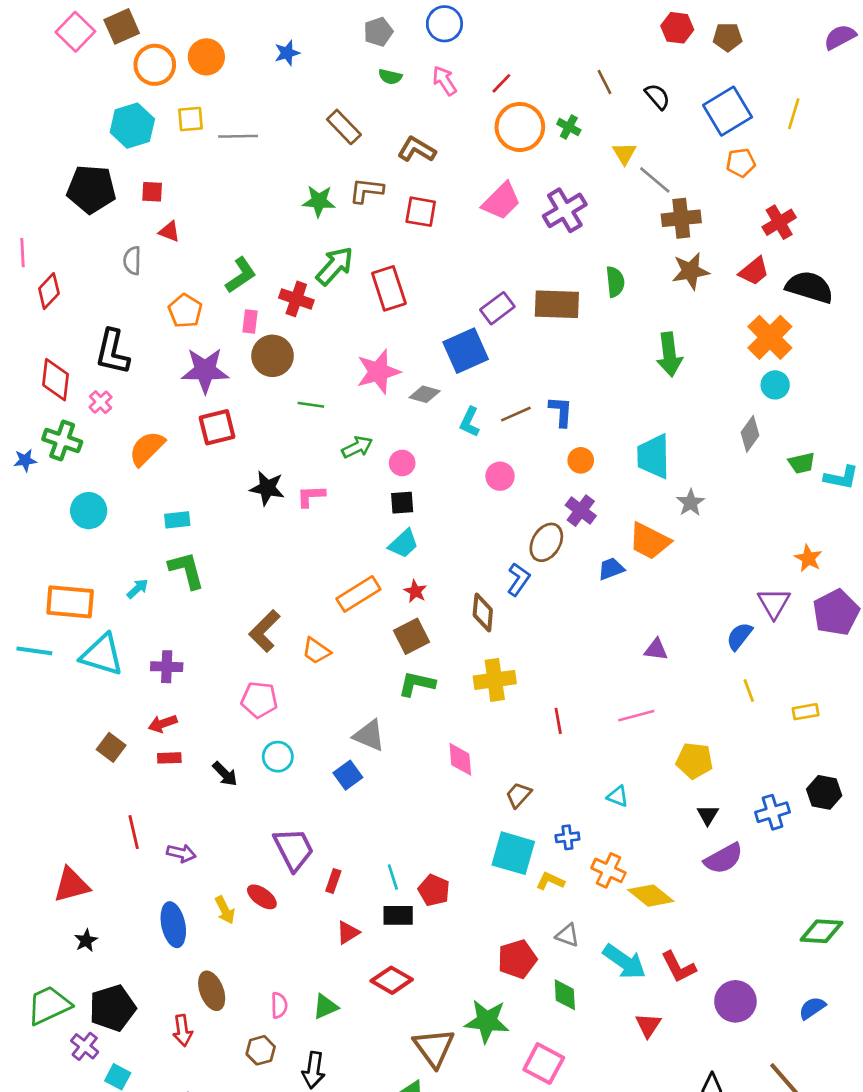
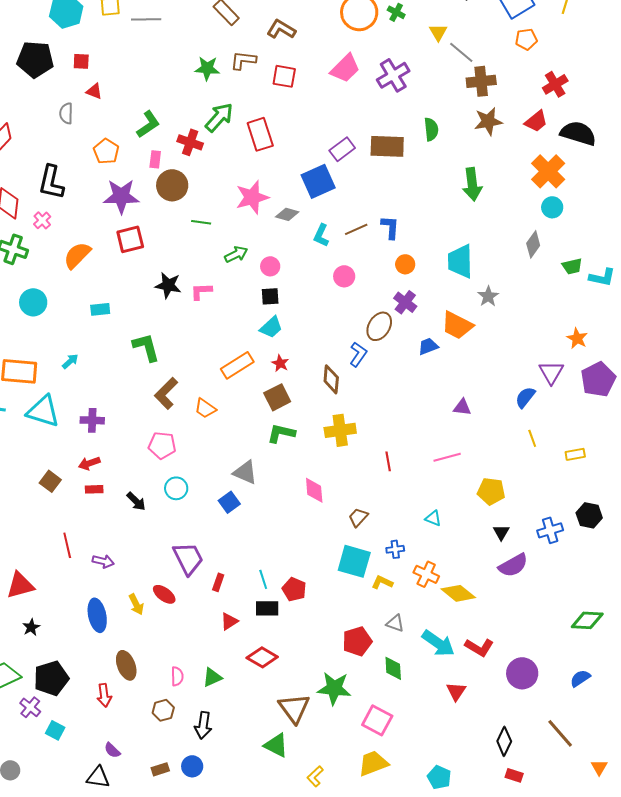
green L-shape: (187, 570) -> (146, 347), moved
red L-shape: (679, 967) -> (479, 647), turned -32

